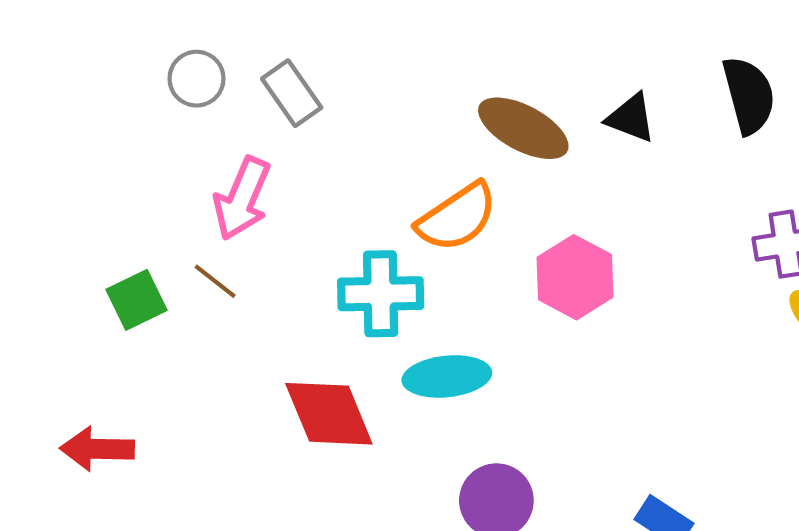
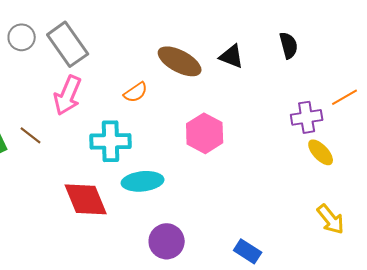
gray rectangle: (292, 93) -> (68, 44), size x1.4
black semicircle: (749, 95) -> (289, 45), size x0.7
pink arrow: (242, 199) -> (68, 95), moved
orange semicircle: (457, 217) -> (136, 92), moved, size x0.6

